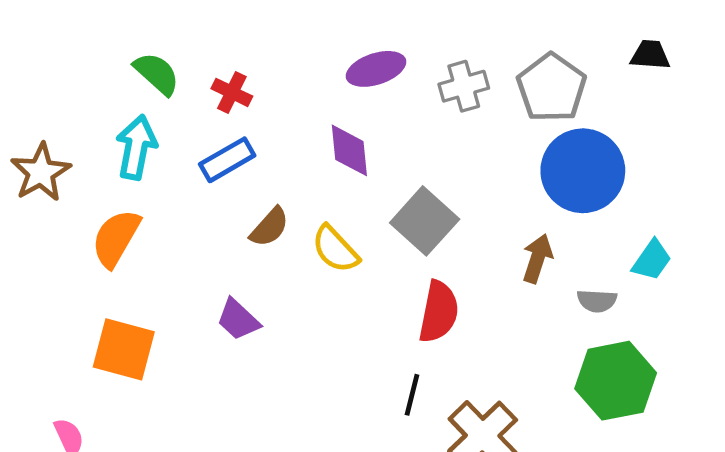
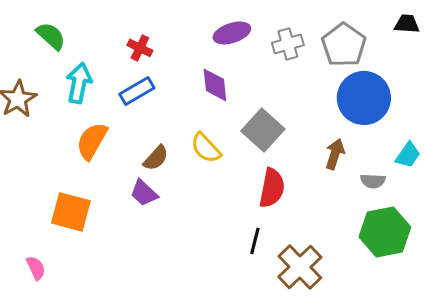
green semicircle: (157, 74) -> (51, 36), moved
brown semicircle: (269, 227) -> (156, 158), moved
orange semicircle: (116, 238) -> (92, 141), moved

